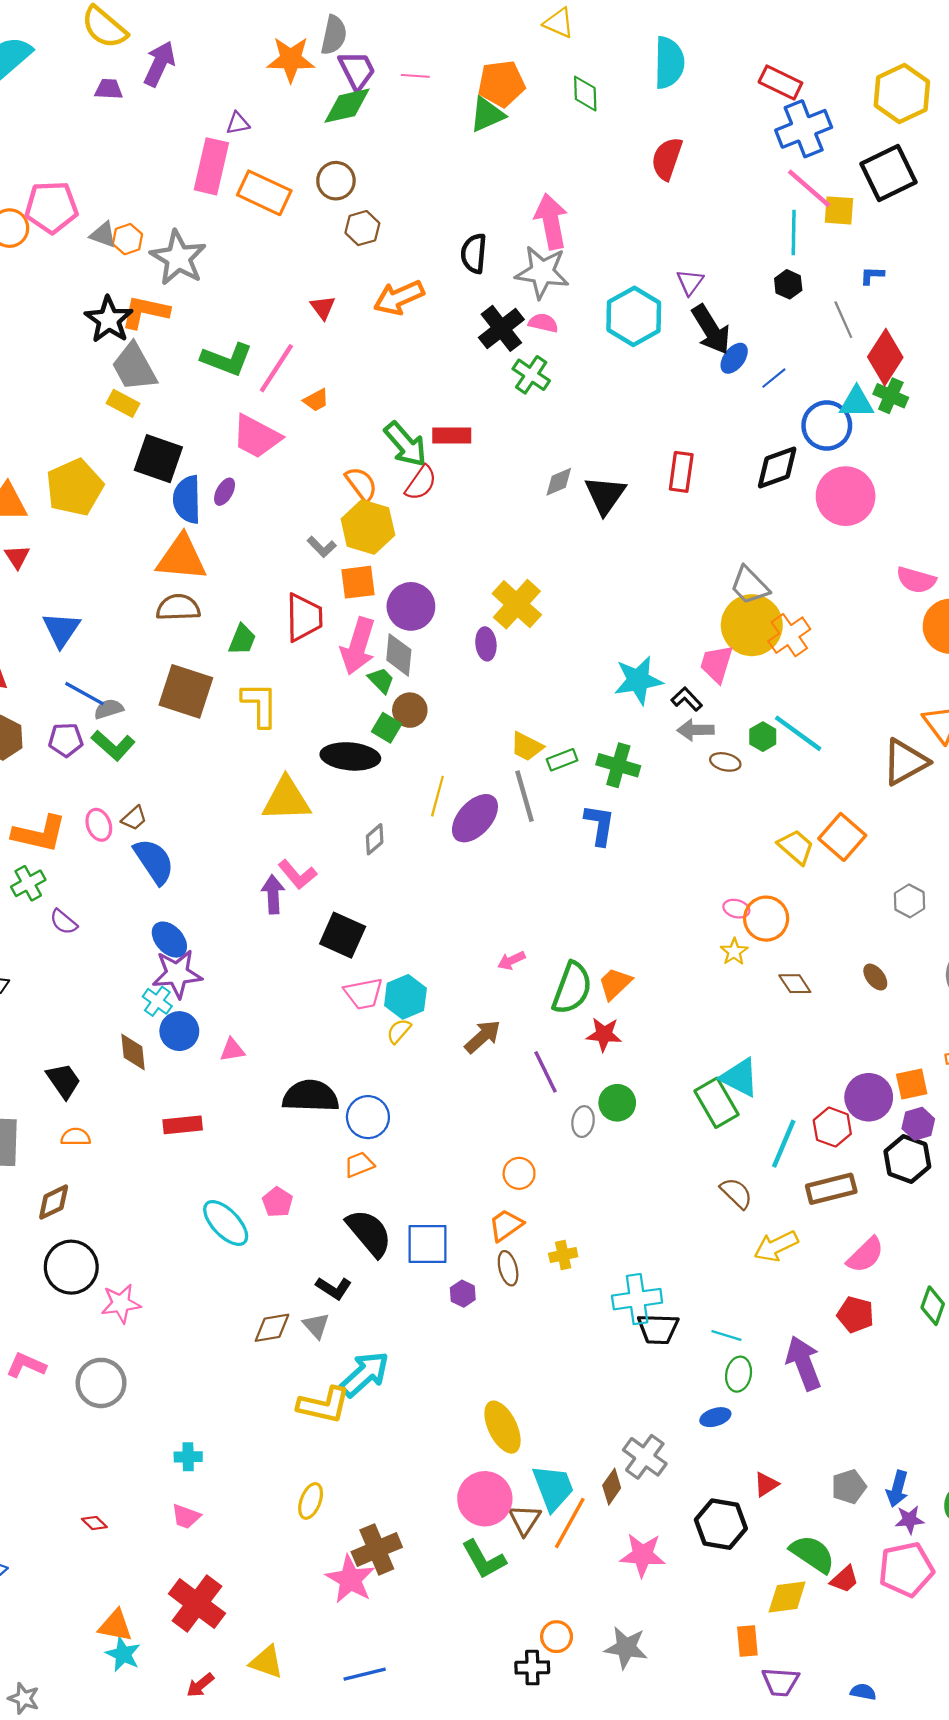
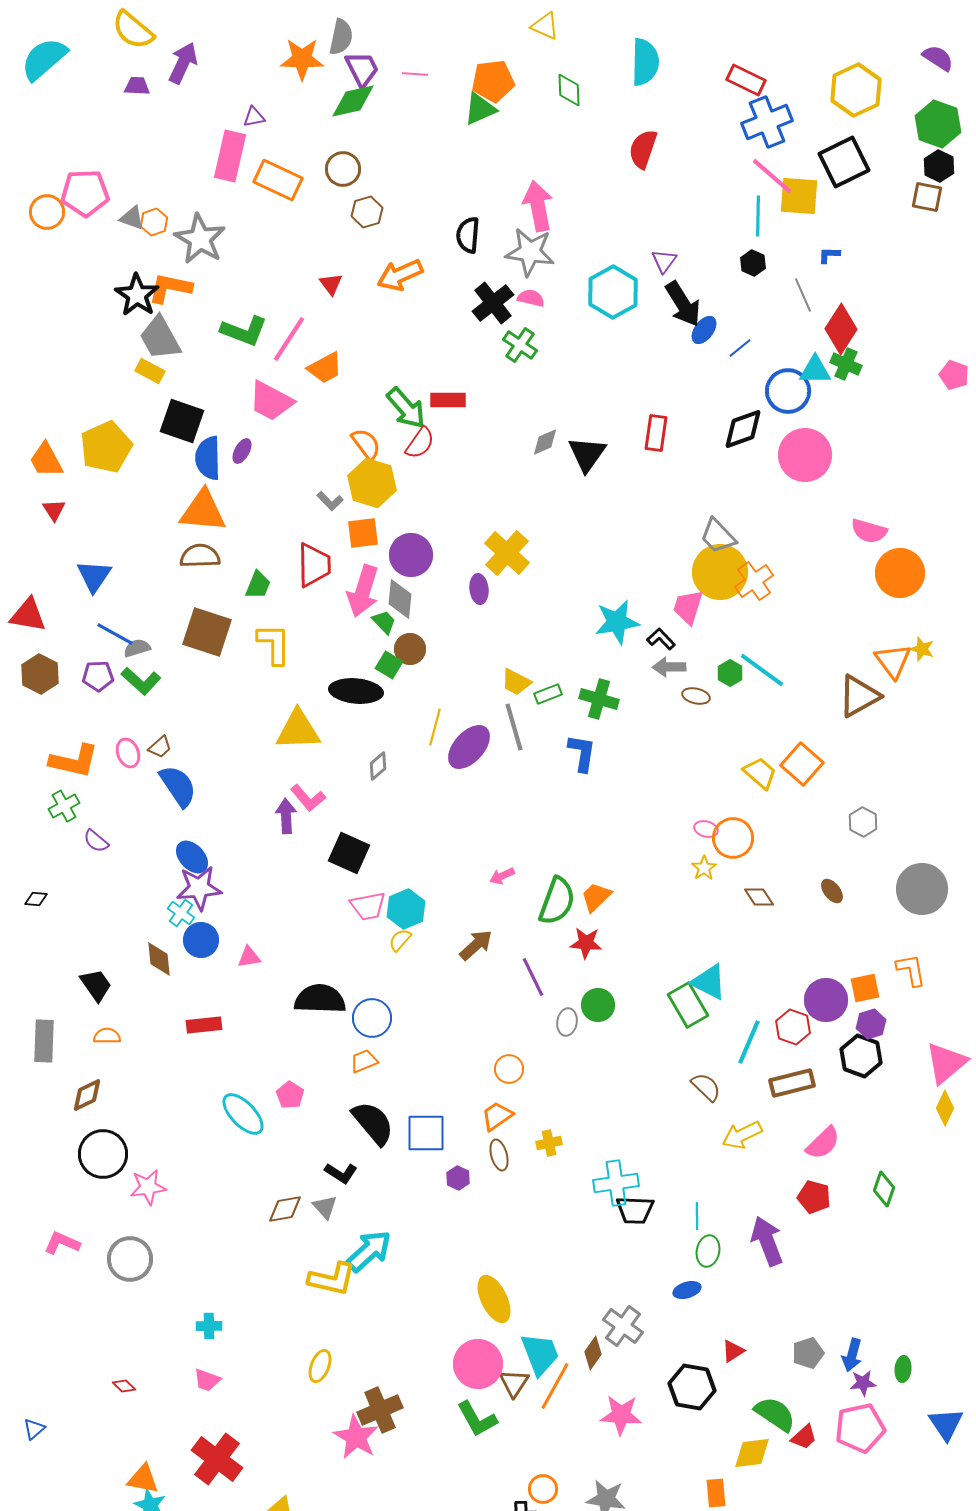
yellow square: (839, 210) -> (799, 196), size x1.4
orange trapezoid: (316, 400) -> (325, 368), size x1.5
cyan line: (726, 1336) -> (697, 1216), turned 72

